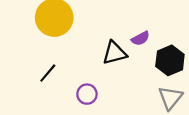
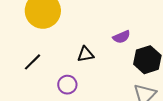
black triangle: (114, 53) -> (86, 54), moved, size x0.7

